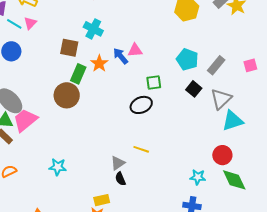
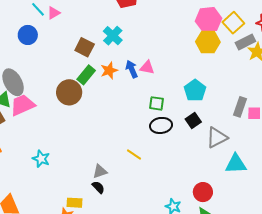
gray rectangle: (216, 65) -> (240, 107), moved, turned -36
black ellipse: (141, 105) -> (161, 125), moved
cyan triangle: (233, 121) -> (236, 164), moved
yellow line: (141, 149) -> (134, 155), moved
black semicircle: (120, 179) -> (98, 187), turned 144

